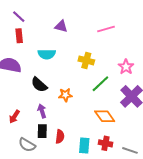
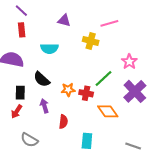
yellow cross: (86, 60) -> (91, 41), moved
black rectangle: (42, 131) -> (20, 93), moved
red semicircle: (60, 137) -> (63, 122), moved
red cross: (105, 143) -> (86, 93), moved

